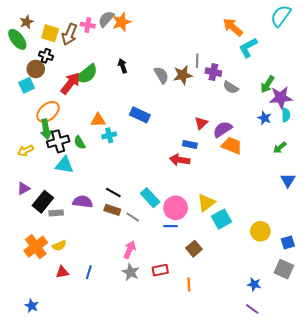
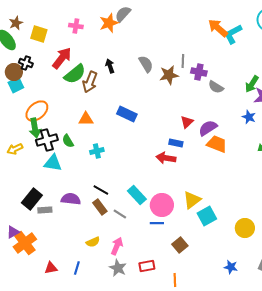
gray semicircle: (106, 19) -> (123, 14), moved
brown arrow: (69, 34) -> (90, 82), moved
cyan L-shape: (248, 48) -> (233, 34), moved
black cross: (46, 56) -> (26, 63), moved
brown circle: (36, 69) -> (14, 72), moved
gray semicircle: (161, 75) -> (146, 64), moved
red arrow: (70, 83) -> (62, 58), moved
cyan cross: (109, 135) -> (97, 151), moved
purple triangle: (23, 188) -> (13, 232), moved
brown rectangle: (112, 210) -> (100, 207), turned 35
yellow semicircle: (59, 246) -> (93, 242), moved
blue star: (254, 284) -> (231, 267), moved

